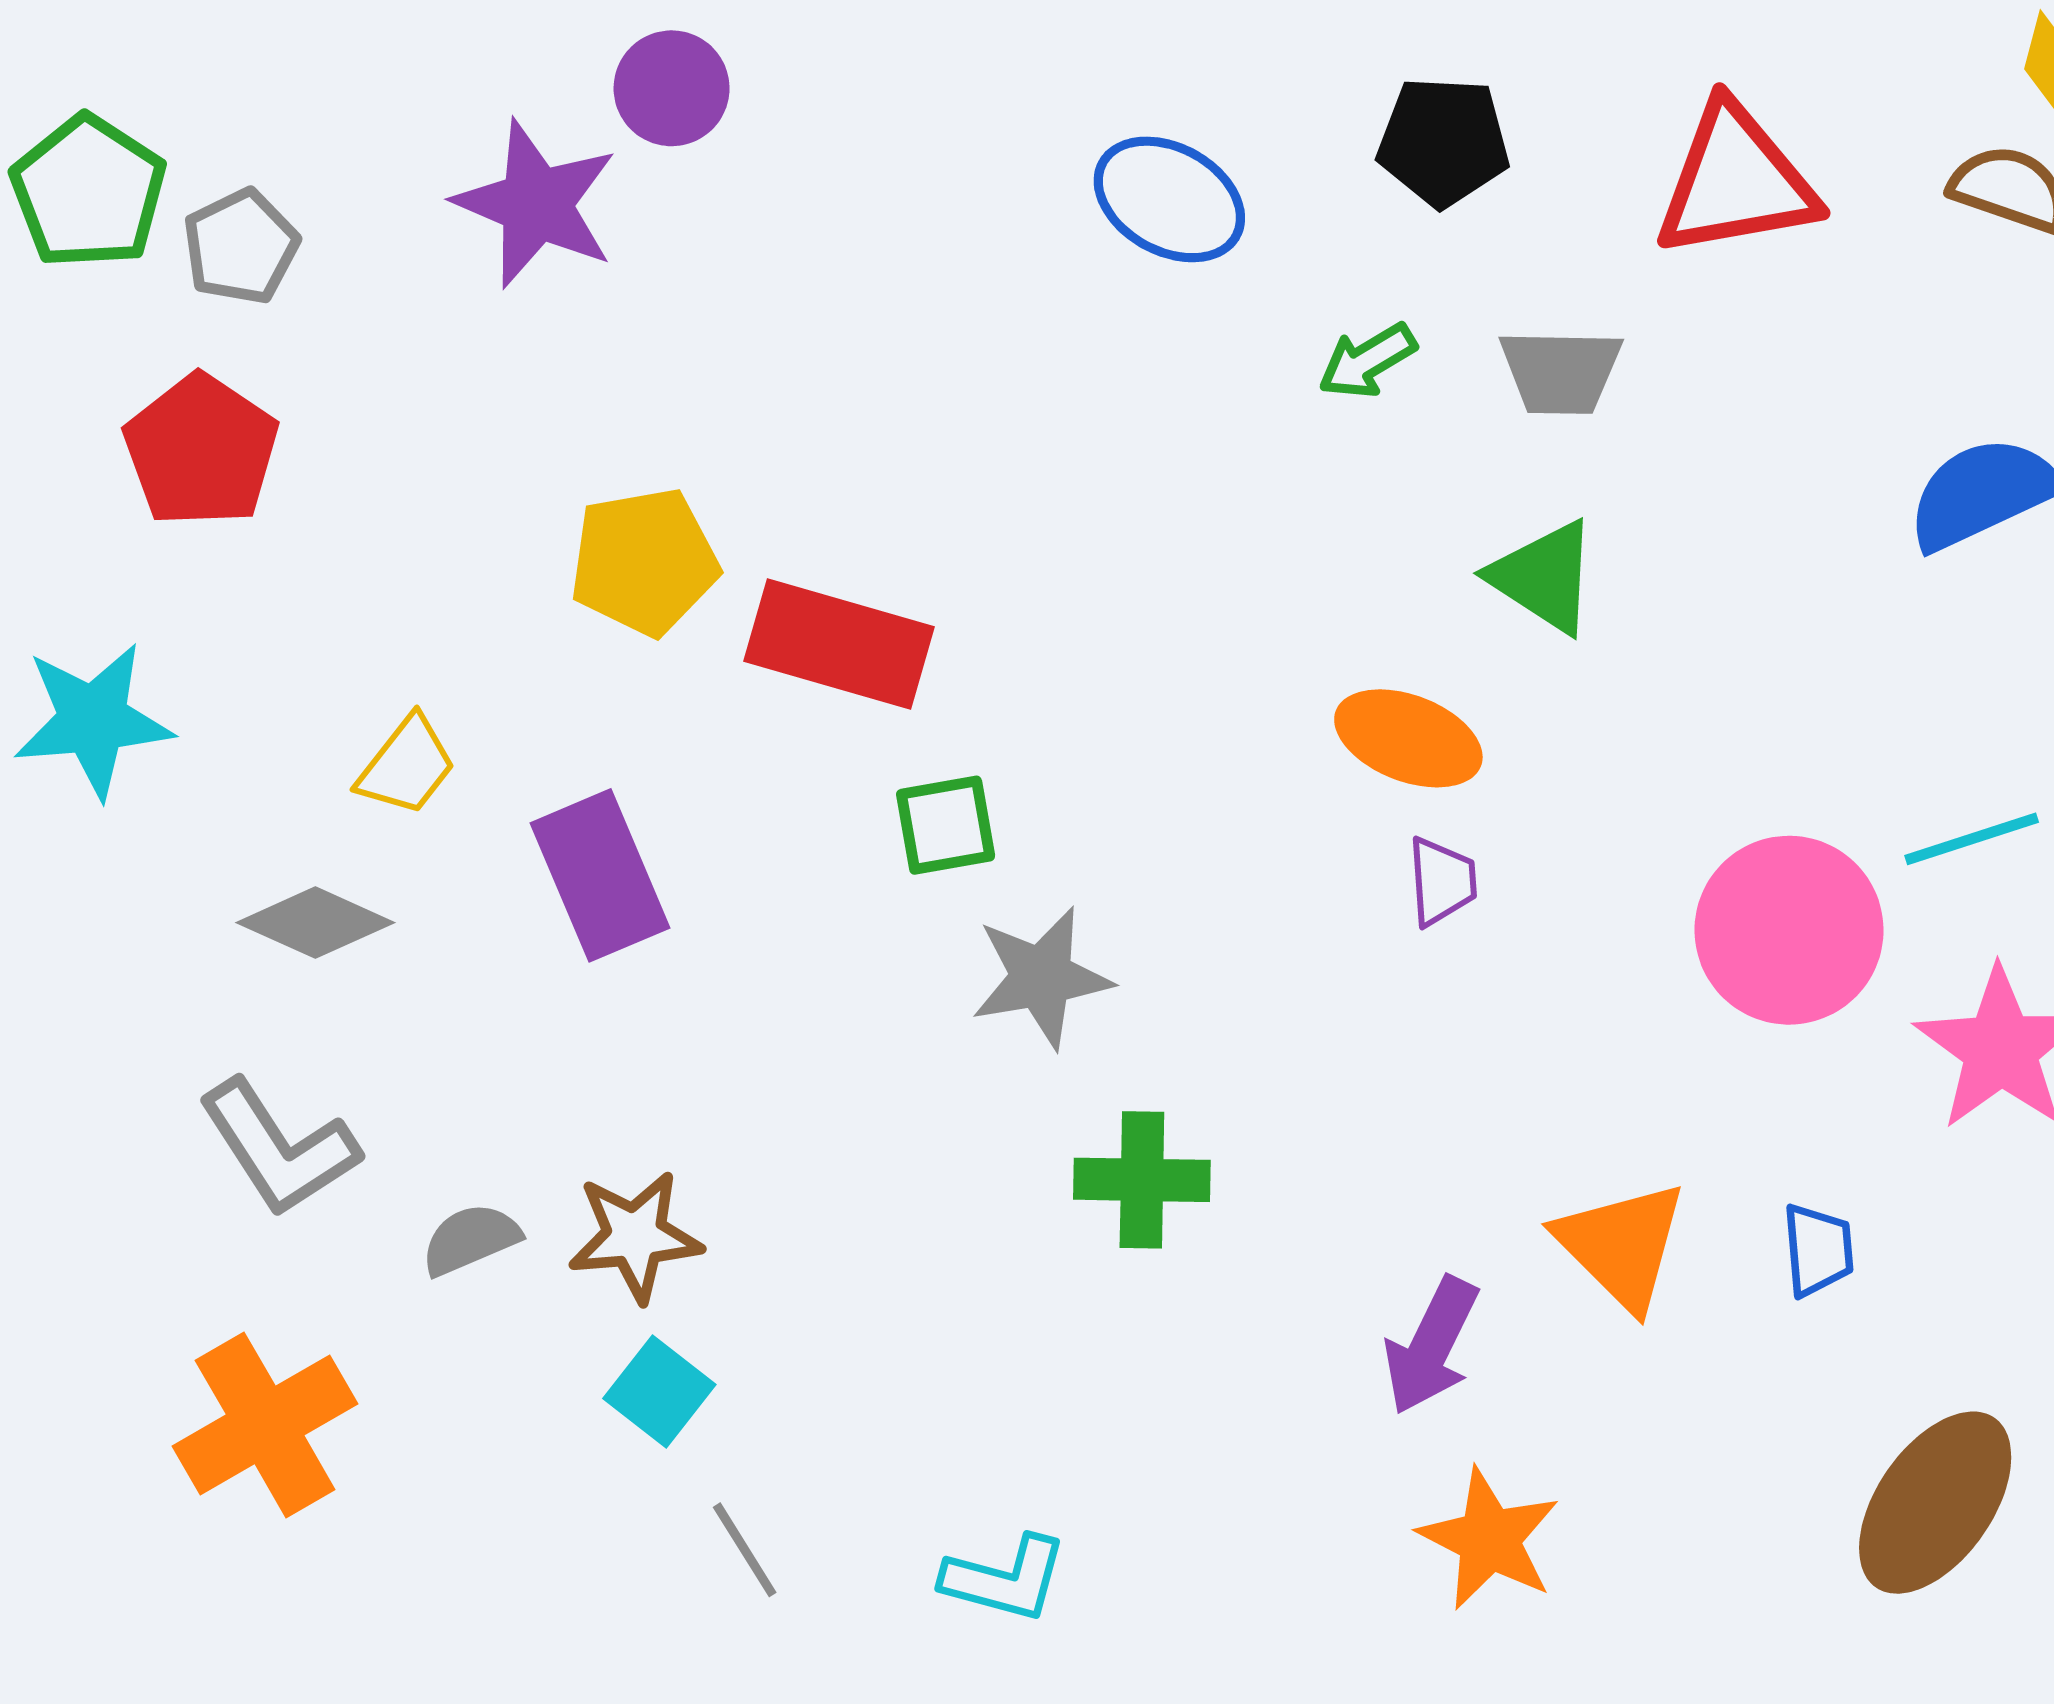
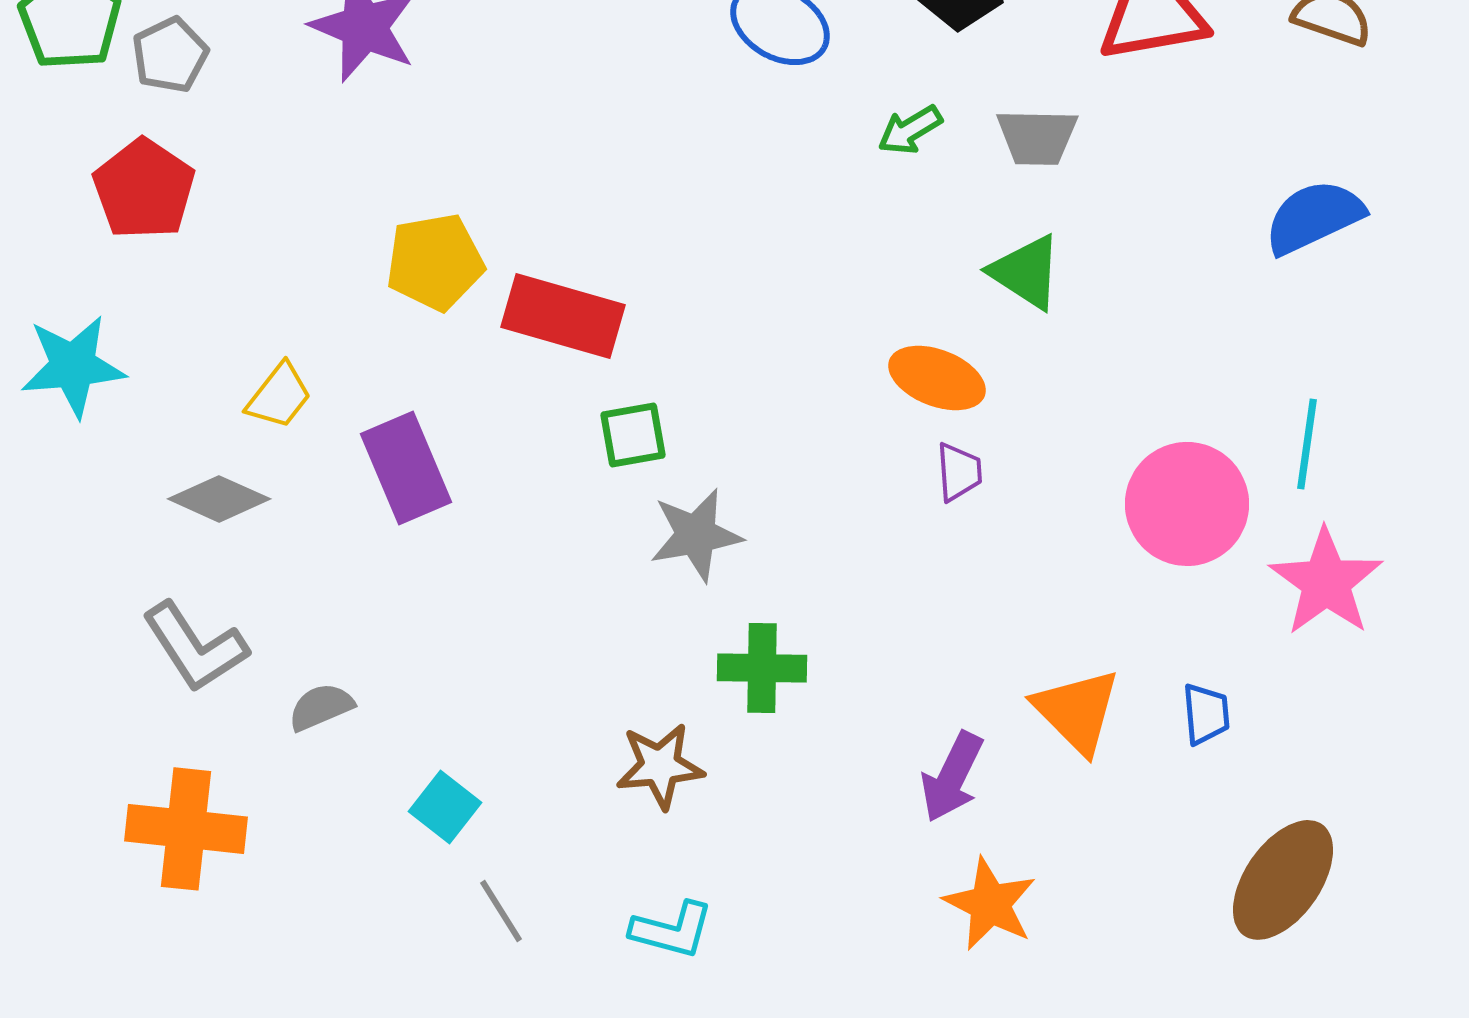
cyan line: (1972, 839) -> (1307, 444), turned -64
brown star: (635, 1236) -> (660, 766), moved
orange cross: (265, 1425) -> (186, 829), turned 36

